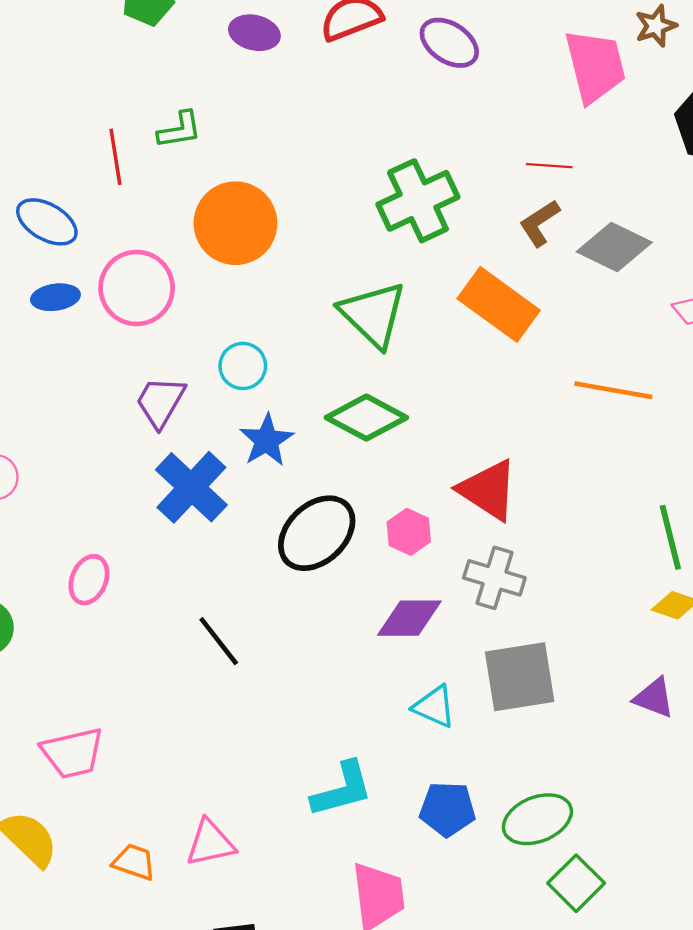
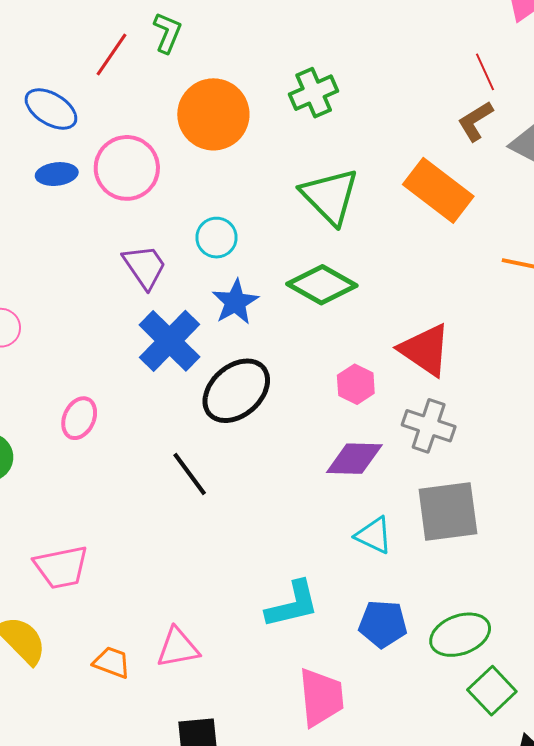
green L-shape: (180, 130) -> (167, 33), turned -60
red line: (115, 157) -> (112, 54), turned 42
red line: (549, 166) -> (485, 72), turned 60
green cross: (418, 201) -> (314, 93), moved, size x0.7
purple trapezoid: (160, 402) -> (145, 267), turned 114
black ellipse: (317, 533) -> (236, 391), moved

